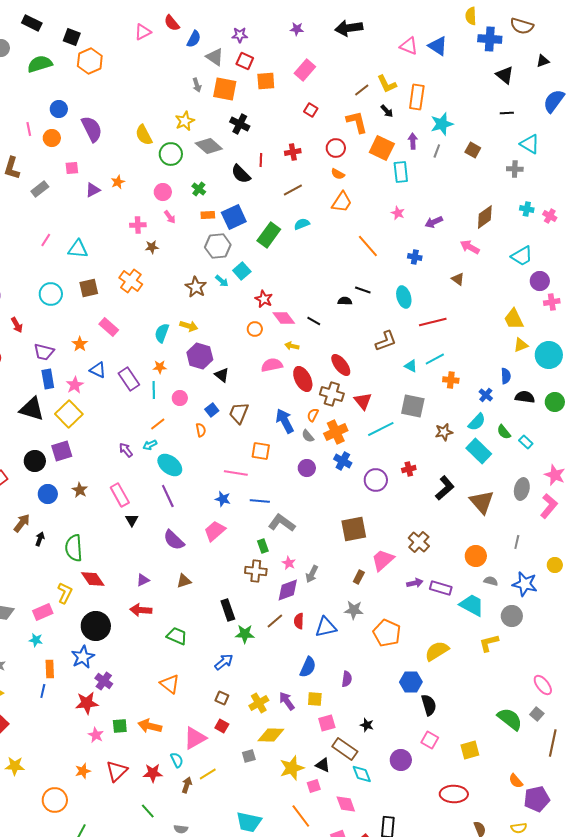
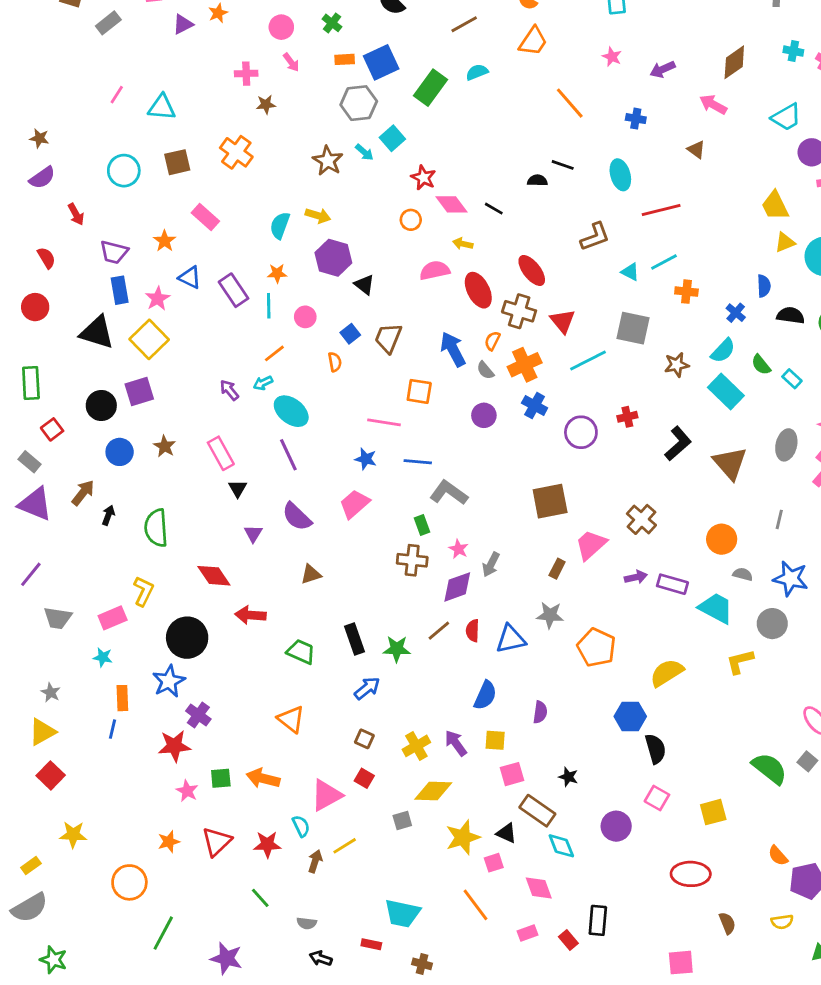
red diamond: (93, 579) -> (214, 576), moved
purple triangle: (143, 580) -> (253, 534), moved, turned -32
black rectangle: (228, 610) -> (354, 639), moved

